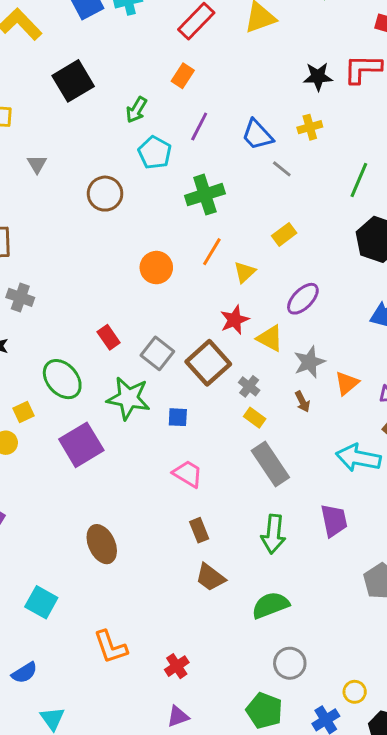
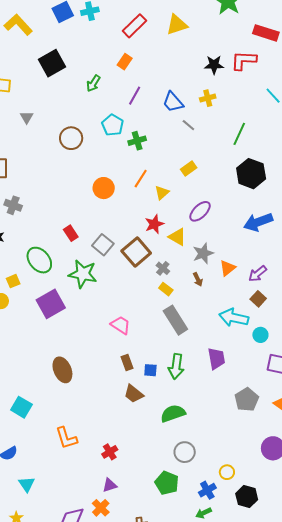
cyan pentagon: (155, 153) -> (113, 125), moved
green cross: (205, 195) -> (137, 141), size x0.7
blue square: (178, 417) -> (150, 370), moved

